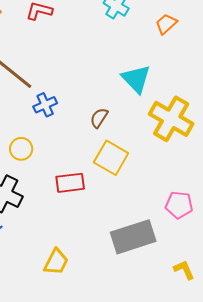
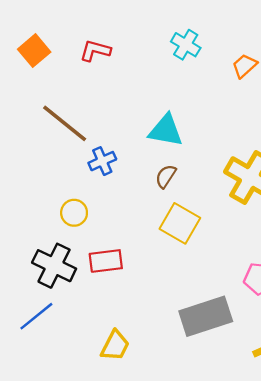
cyan triangle: (136, 79) -> (166, 130), moved, turned -36
red rectangle: (70, 183) -> (106, 261), moved

